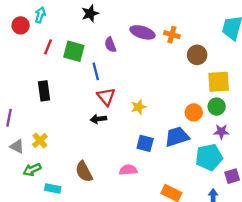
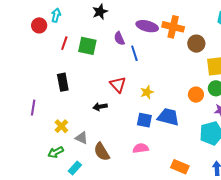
orange cross: (172, 35) -> (173, 27), size x1.5
blue line: (96, 71) -> (134, 53), moved
black arrow: (98, 119) -> (100, 107), moved
blue trapezoid: (177, 137) -> (168, 117), moved, turned 35
blue square: (145, 143) -> (144, 120), moved
gray triangle: (17, 146) -> (81, 138), moved
cyan rectangle: (53, 189) -> (75, 168), turned -56

